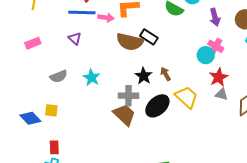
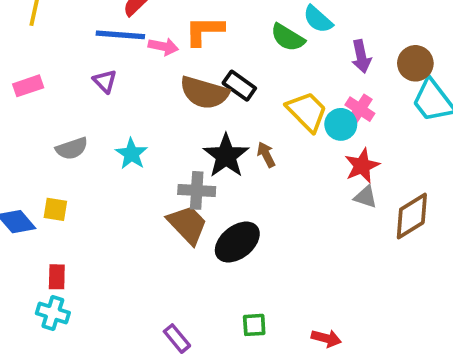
black star: (144, 76) -> (226, 156), size x1.4
yellow trapezoid: (186, 97) -> (307, 111), moved
black ellipse: (157, 106) -> (237, 242), moved

